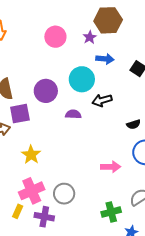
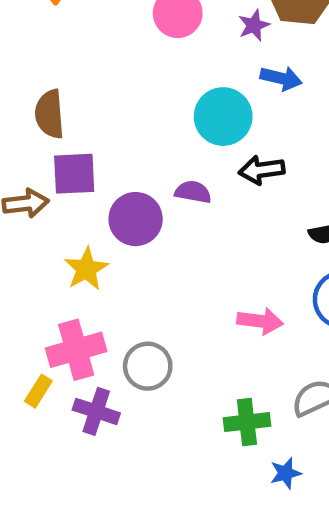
purple circle: (46, 91) -> (136, 219), moved

